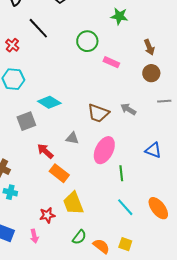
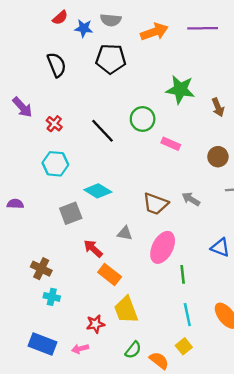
green star: (119, 16) -> (180, 90), size x1.4
black line: (38, 28) -> (102, 131), moved
brown arrow: (149, 47) -> (218, 107), moved
cyan line: (125, 207) -> (187, 315), turned 30
pink arrow: (34, 236) -> (80, 349), turned 88
yellow square: (125, 244) -> (184, 346), moved, turned 32

